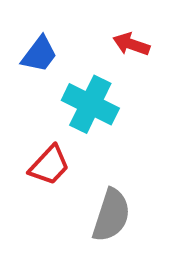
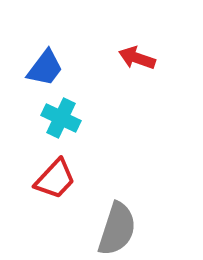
cyan cross: (90, 104) -> (61, 118), moved, size x0.7

